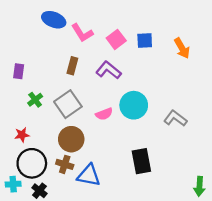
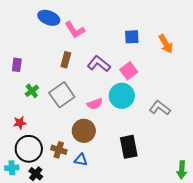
pink square: (116, 39) -> (129, 71), moved
brown circle: (71, 139) -> (84, 131), moved
blue triangle: (89, 175) -> (81, 160), size x0.6

